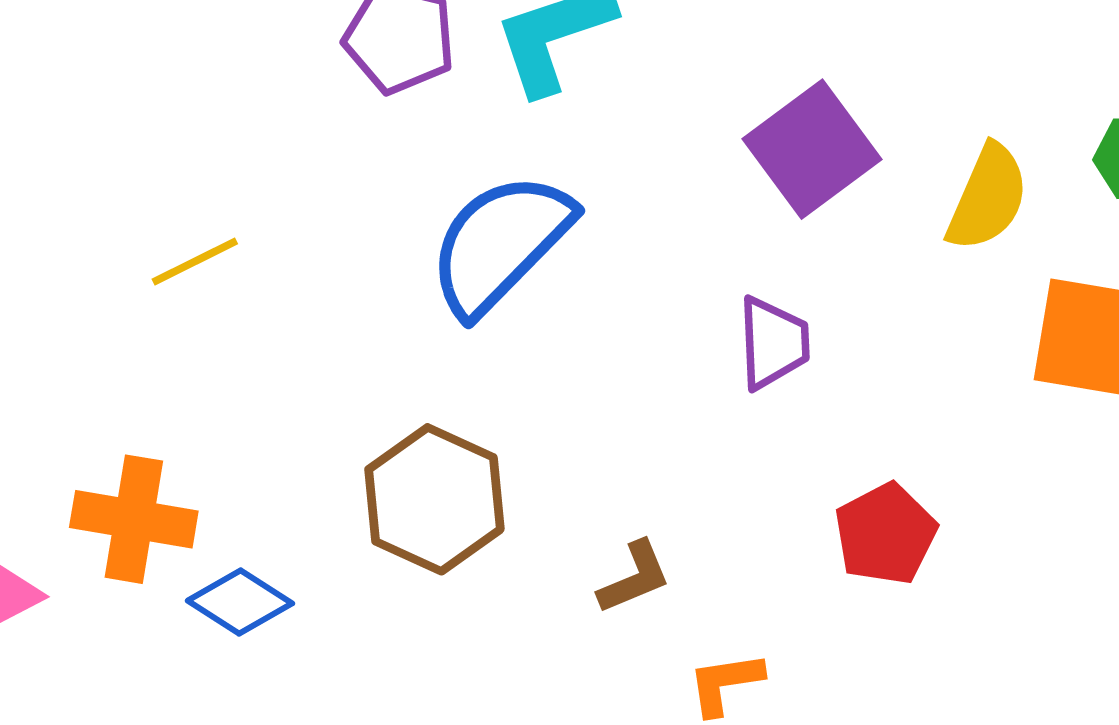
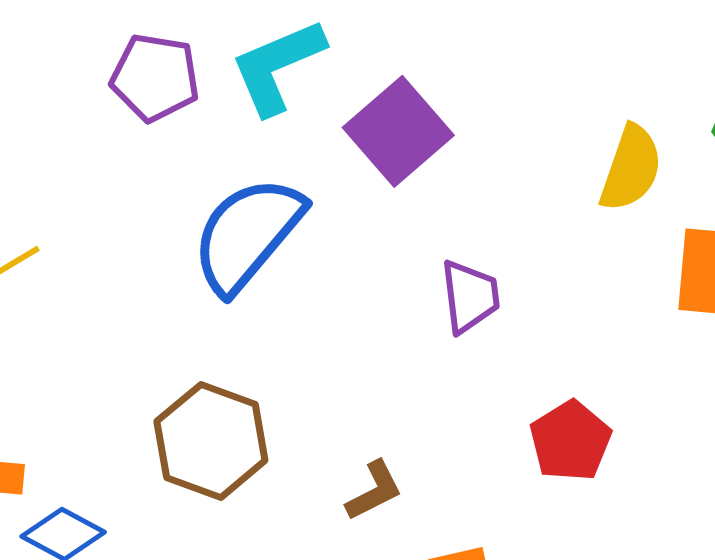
purple square: (812, 149) -> (398, 131), moved

